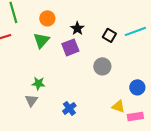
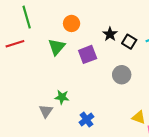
orange circle: (47, 18) -> (72, 23), moved
black star: (77, 28) -> (110, 34), moved
green star: (38, 83) -> (62, 97), moved

